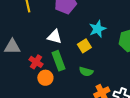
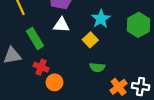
white triangle: (55, 37) -> (61, 25), moved
green rectangle: (59, 61) -> (35, 39), moved

